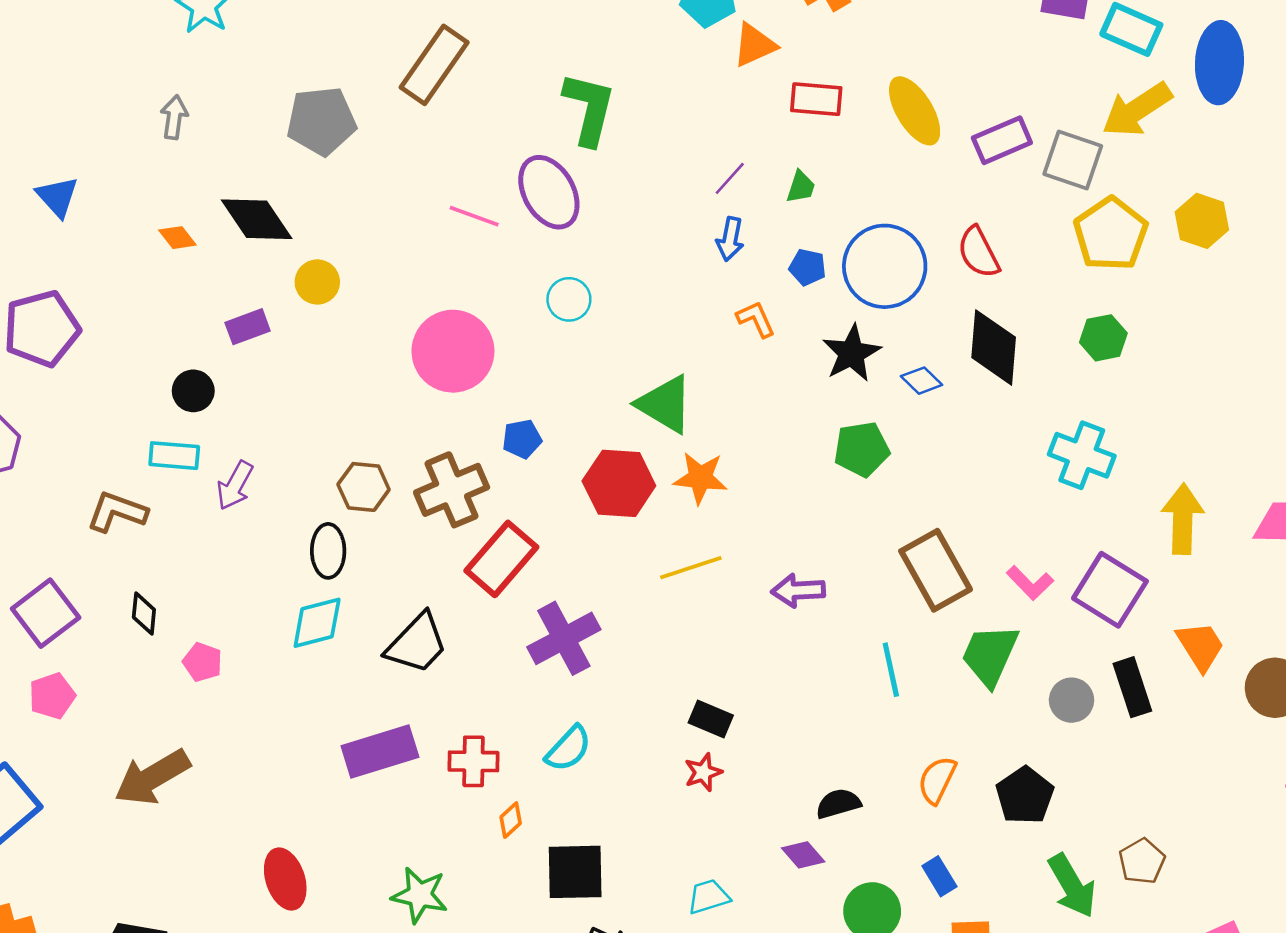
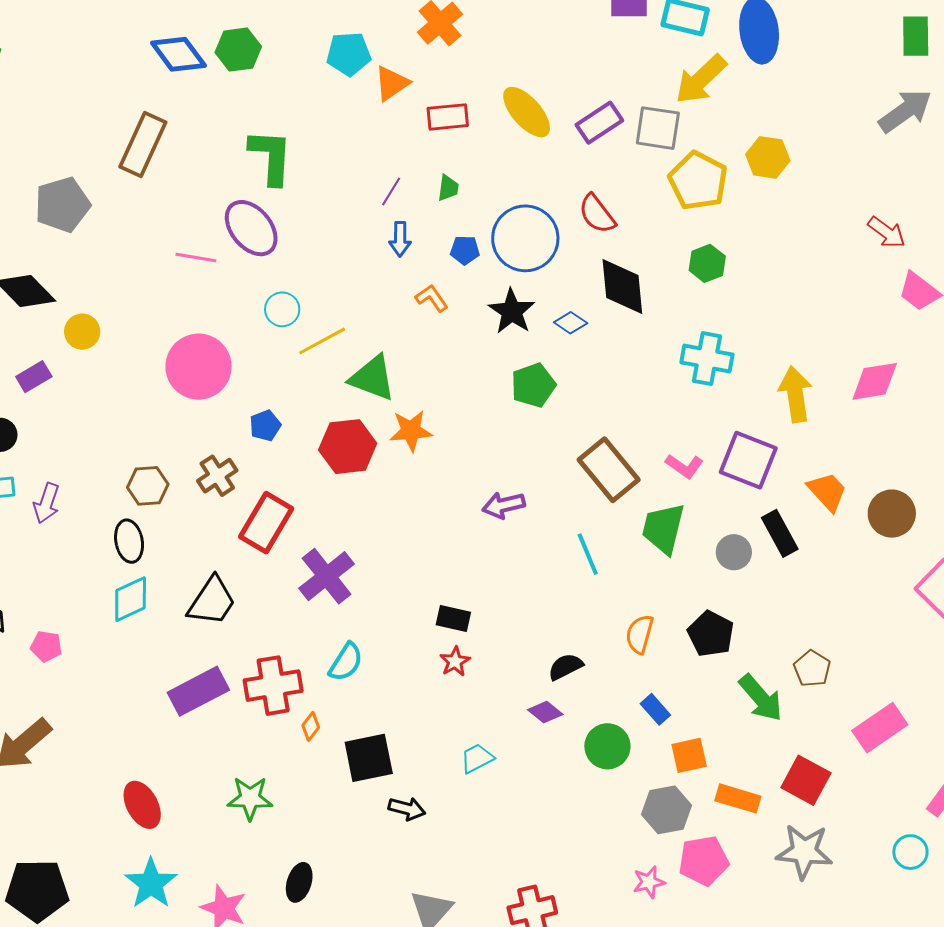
brown cross: (452, 490) -> (217, 476), size x0.7
yellow line: (691, 568) -> (322, 341), moved
red cross: (473, 761) -> (273, 686), size x1.4

